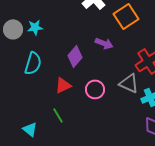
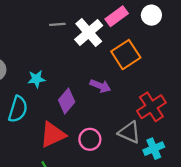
cyan star: (35, 27) -> (36, 79), moved
red triangle: (63, 85) -> (53, 135), size x1.4

